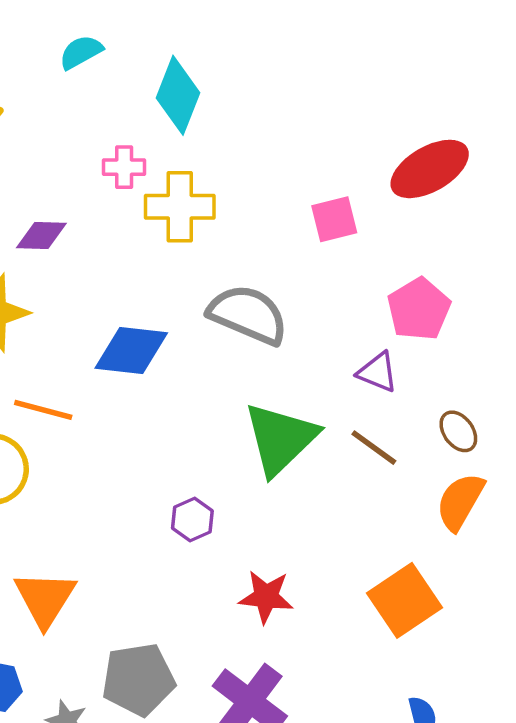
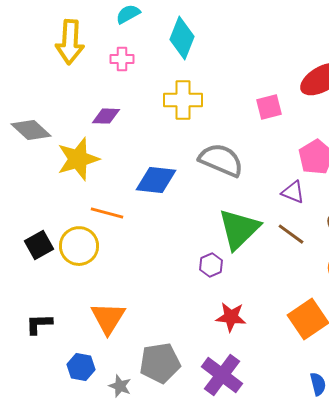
pink cross: (124, 167) -> (122, 59), moved
purple hexagon: (192, 519) -> (211, 265), moved

